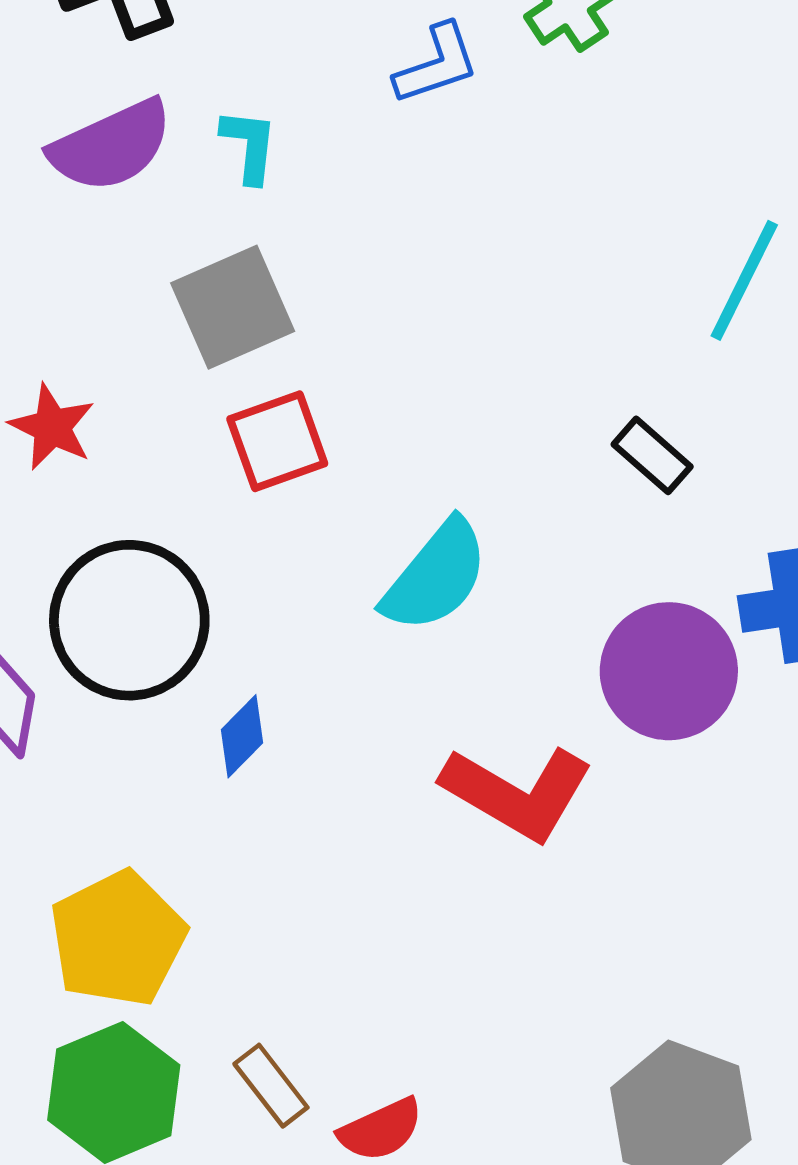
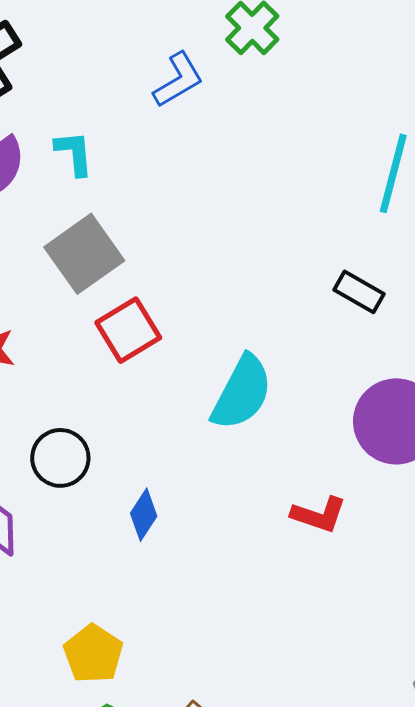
black circle: (129, 620) -> (60, 458), size x0.6
red L-shape: (517, 793) -> (319, 515), size x0.6
yellow pentagon: (118, 939) -> (93, 654), size x0.7

